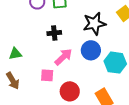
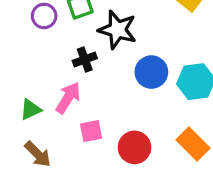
black star: (94, 24) -> (117, 30), moved, turned -30
pink arrow: (63, 57) -> (68, 98), moved

